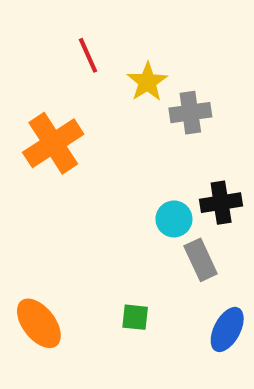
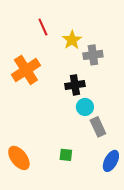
black cross: (221, 203) -> (75, 85), moved

